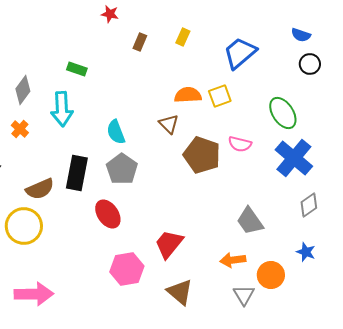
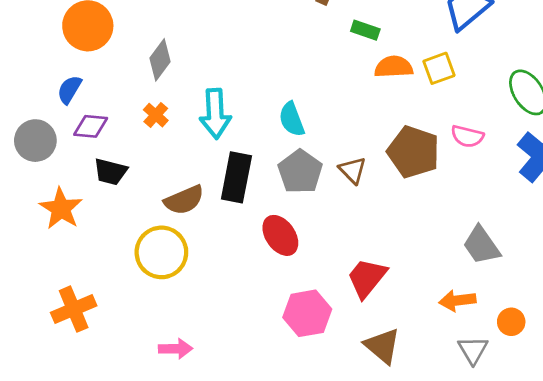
green rectangle: (77, 69) -> (365, 30), moved
cyan arrow: (62, 109) -> (215, 114), moved
brown triangle: (169, 124) -> (353, 170), moved
orange circle: (271, 275) -> (511, 322), size x0.7
pink arrow: (34, 294) -> (176, 349), size x0.6

